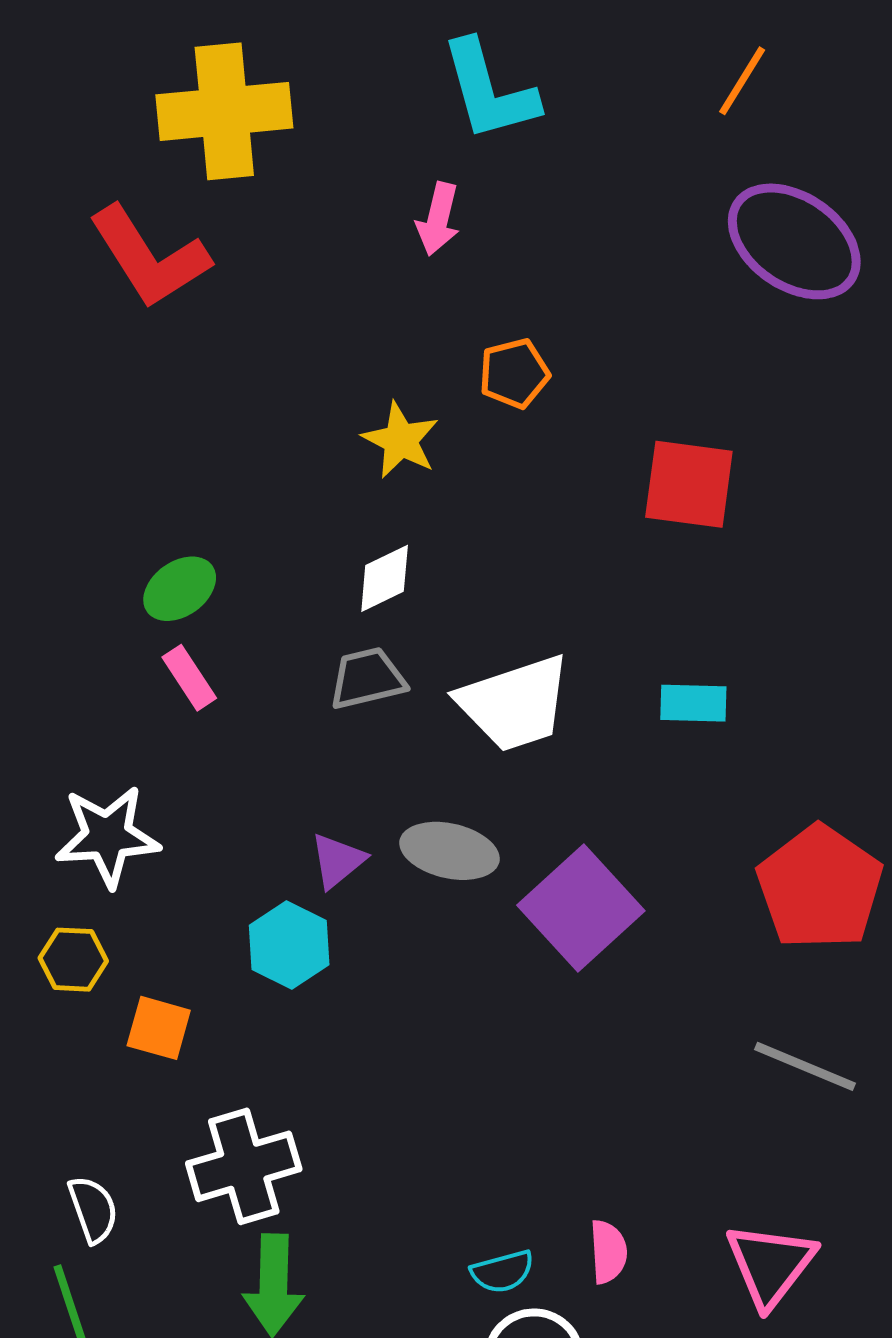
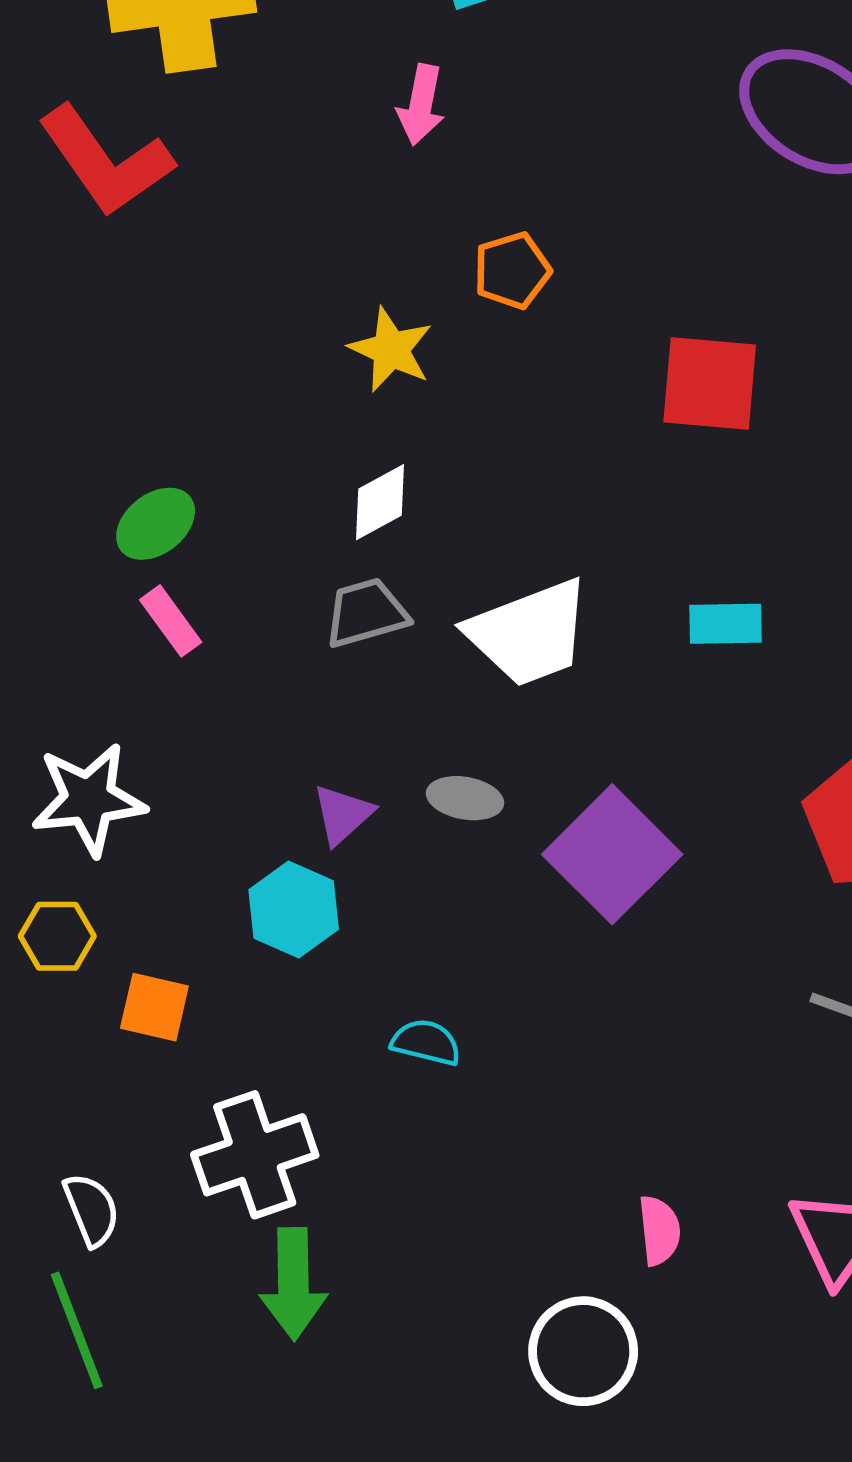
gray ellipse: (449, 851) -> (465, 798), size x0.7
cyan semicircle: (502, 1272) -> (426, 1042), moved, turned -148

